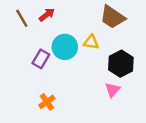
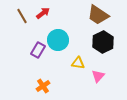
yellow triangle: (91, 42) -> (78, 63), moved
black hexagon: (121, 64) -> (103, 42), moved

